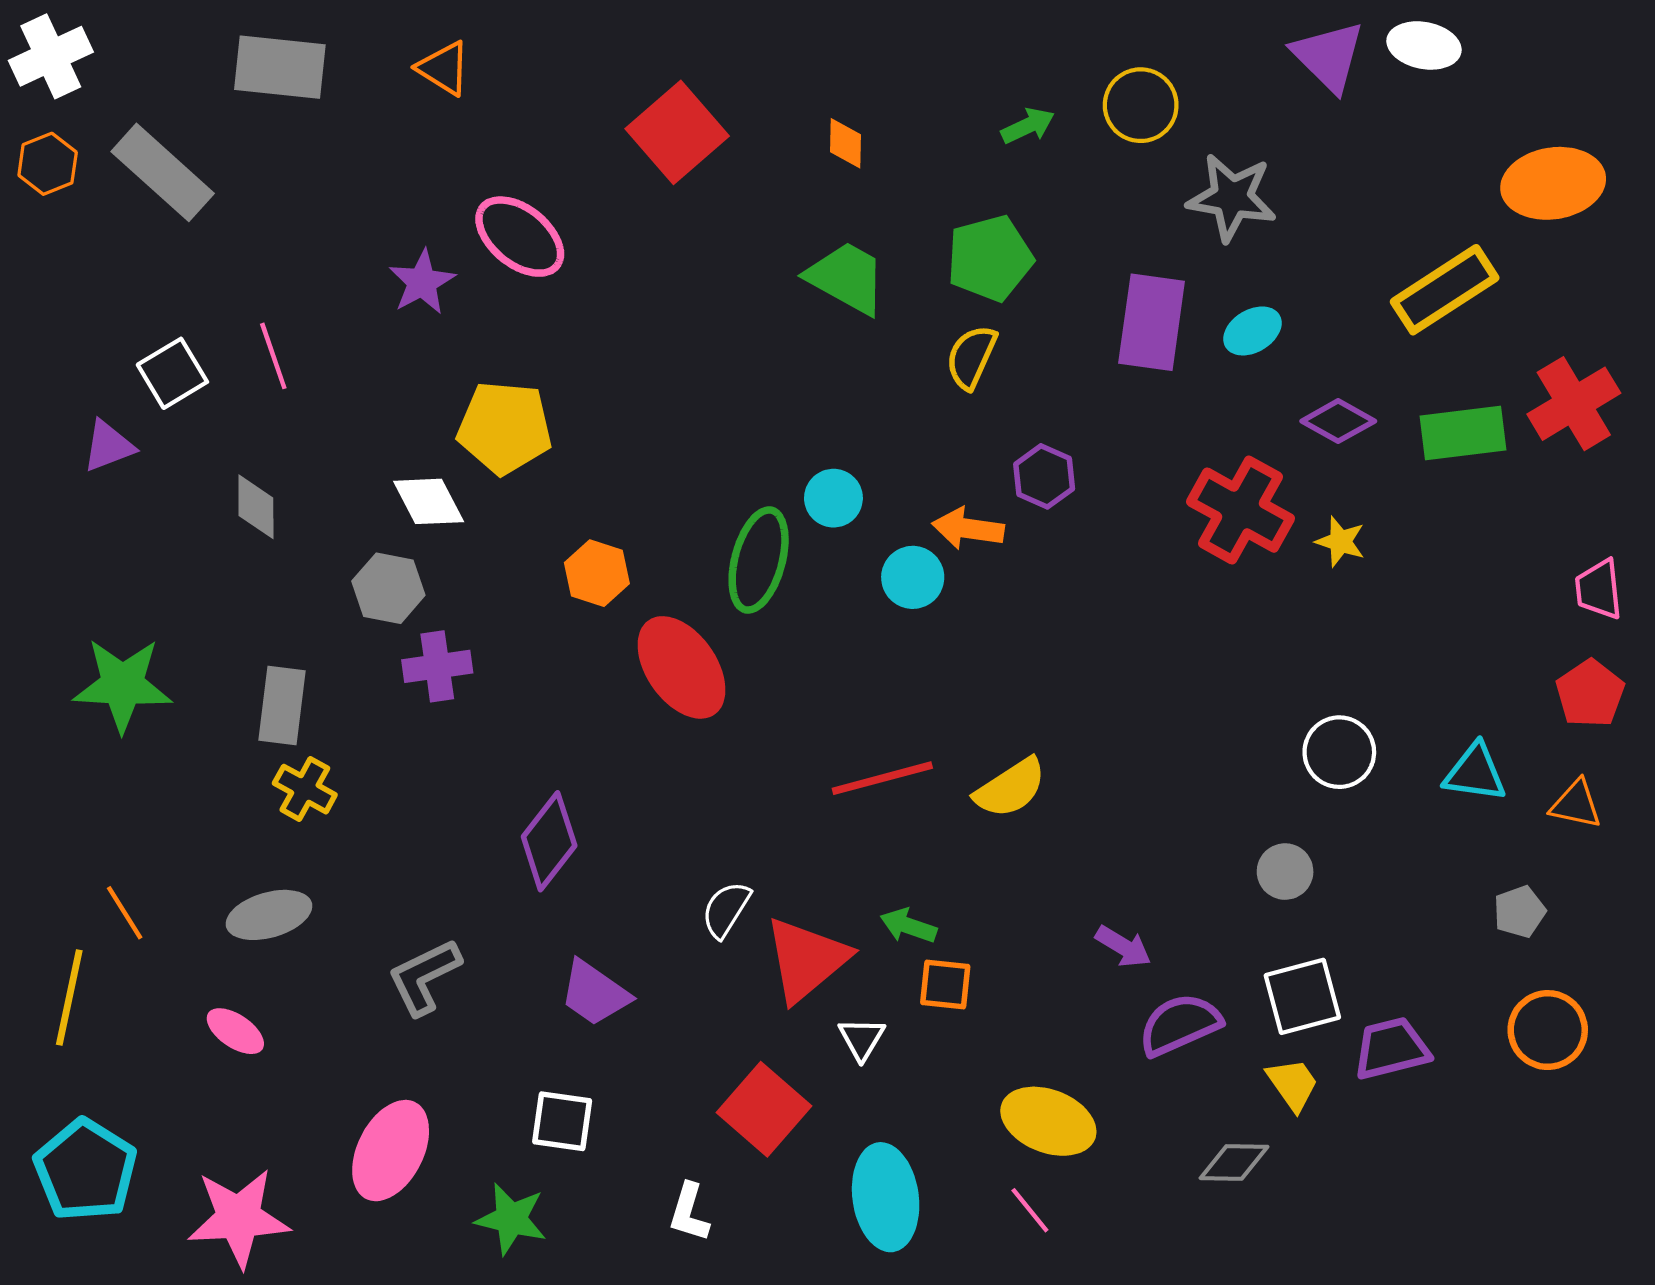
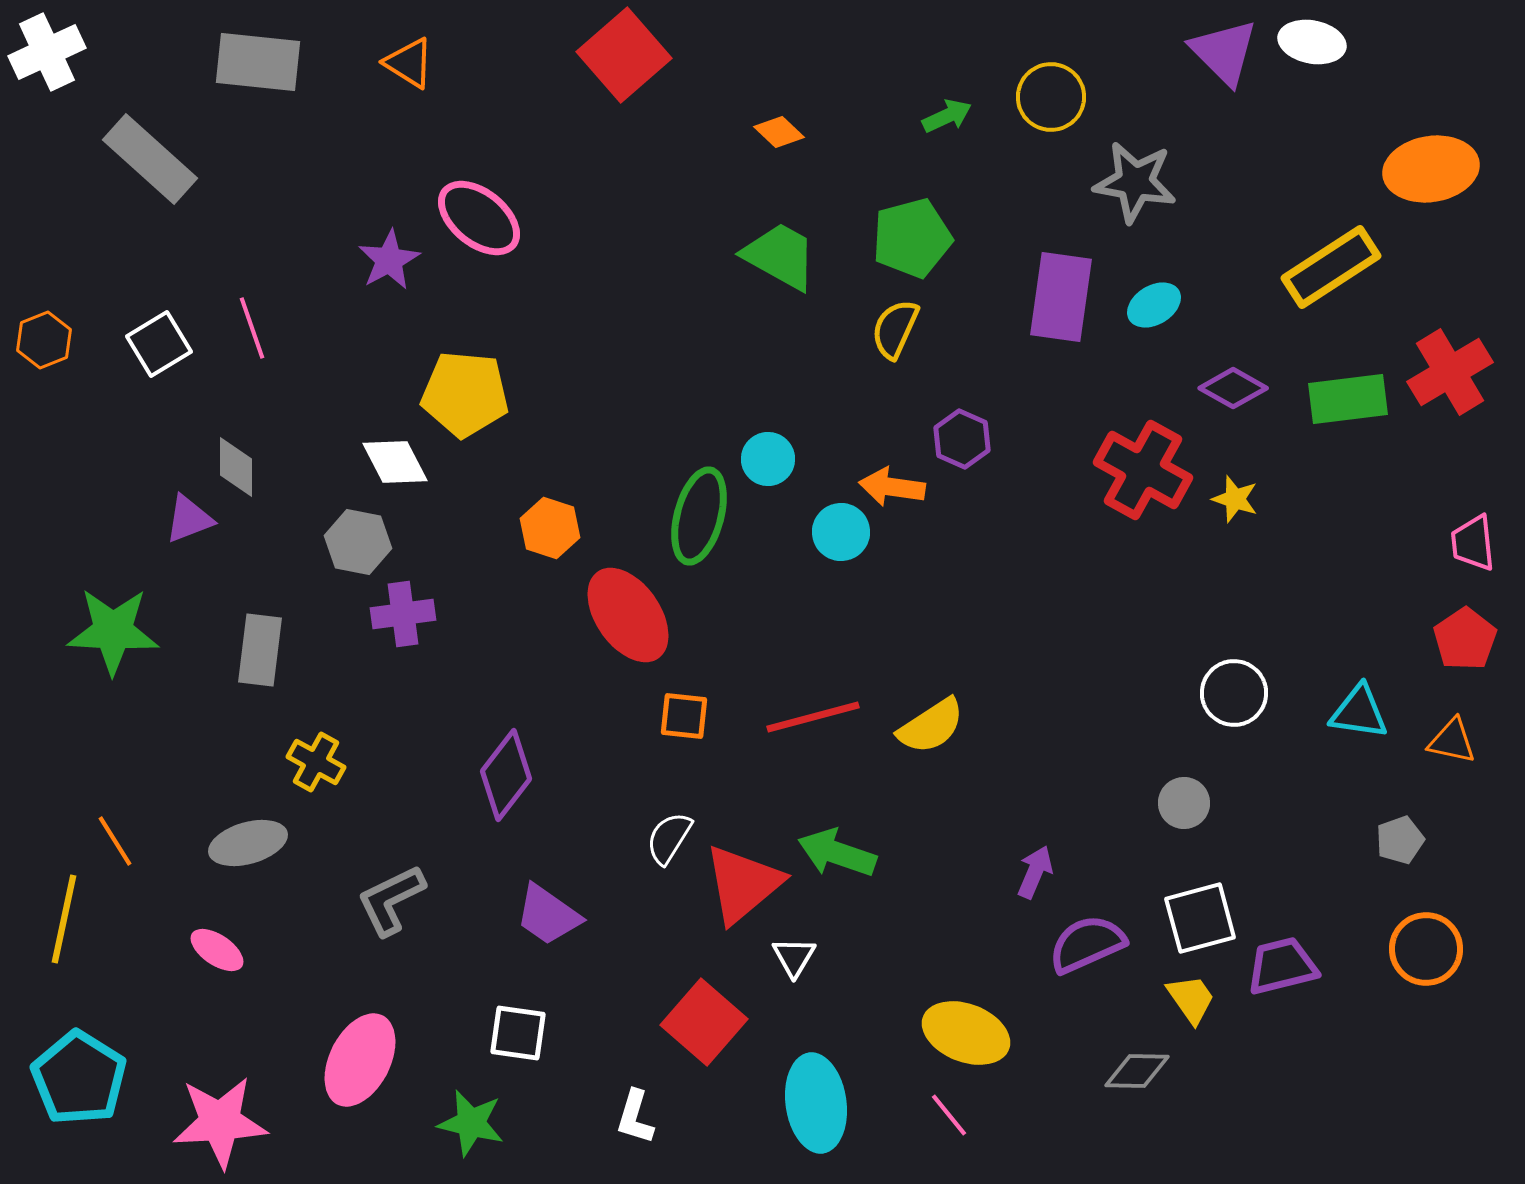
red square: (677, 132) -> (624, 55), moved
orange diamond: (845, 143) -> (779, 132), turned -48
orange hexagon: (48, 164) -> (44, 340), moved
purple triangle: (108, 446) -> (189, 519), moved
yellow cross: (305, 789) -> (316, 762), moved
green arrow: (908, 926) -> (837, 853), size x1.5
purple arrow: (1123, 946) -> (1035, 872), turned -98
orange square: (945, 984) -> (684, 716), moved

